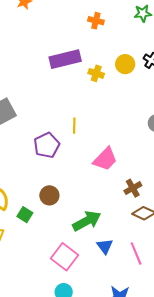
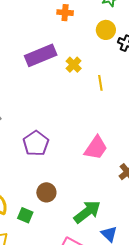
yellow circle: (125, 64) -> (106, 30), moved
yellow cross: (96, 73) -> (74, 65), turned 35
yellow line: (74, 126) -> (100, 83), moved

